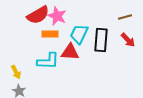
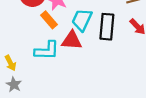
orange rectangle: (50, 34) -> (49, 20), turned 49

